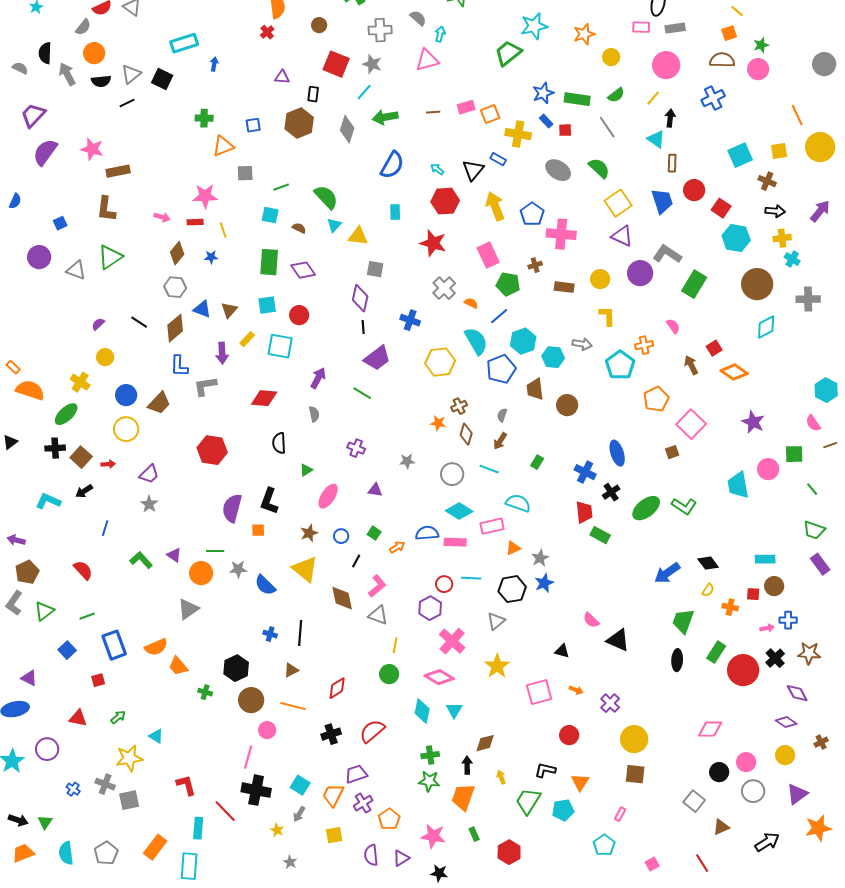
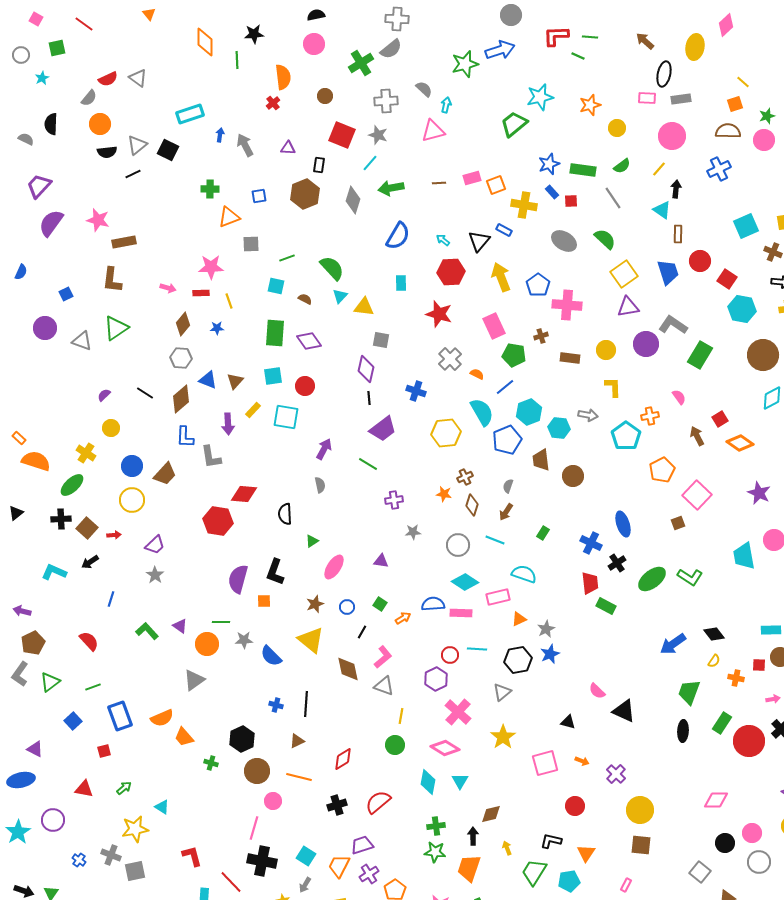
gray arrow: (67, 74) -> (245, 145), moved
purple triangle: (622, 236) -> (628, 307), turned -35
gray L-shape: (205, 386) -> (211, 457), turned -90
red diamond: (264, 398) -> (244, 494), moved
purple cross: (356, 448) -> (394, 500), moved, turned -30

